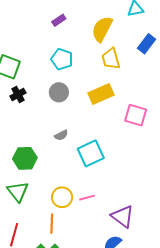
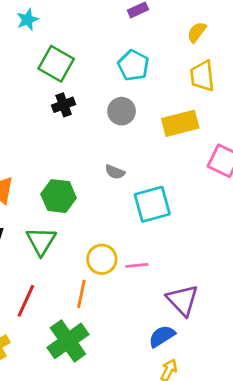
yellow semicircle: (102, 29) -> (197, 32), size x0.6
gray semicircle: (61, 135) -> (115, 172), turned 40

